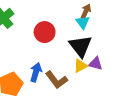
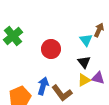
brown arrow: (86, 11) -> (99, 30), moved
black triangle: (80, 46) -> (84, 62), size x0.6

